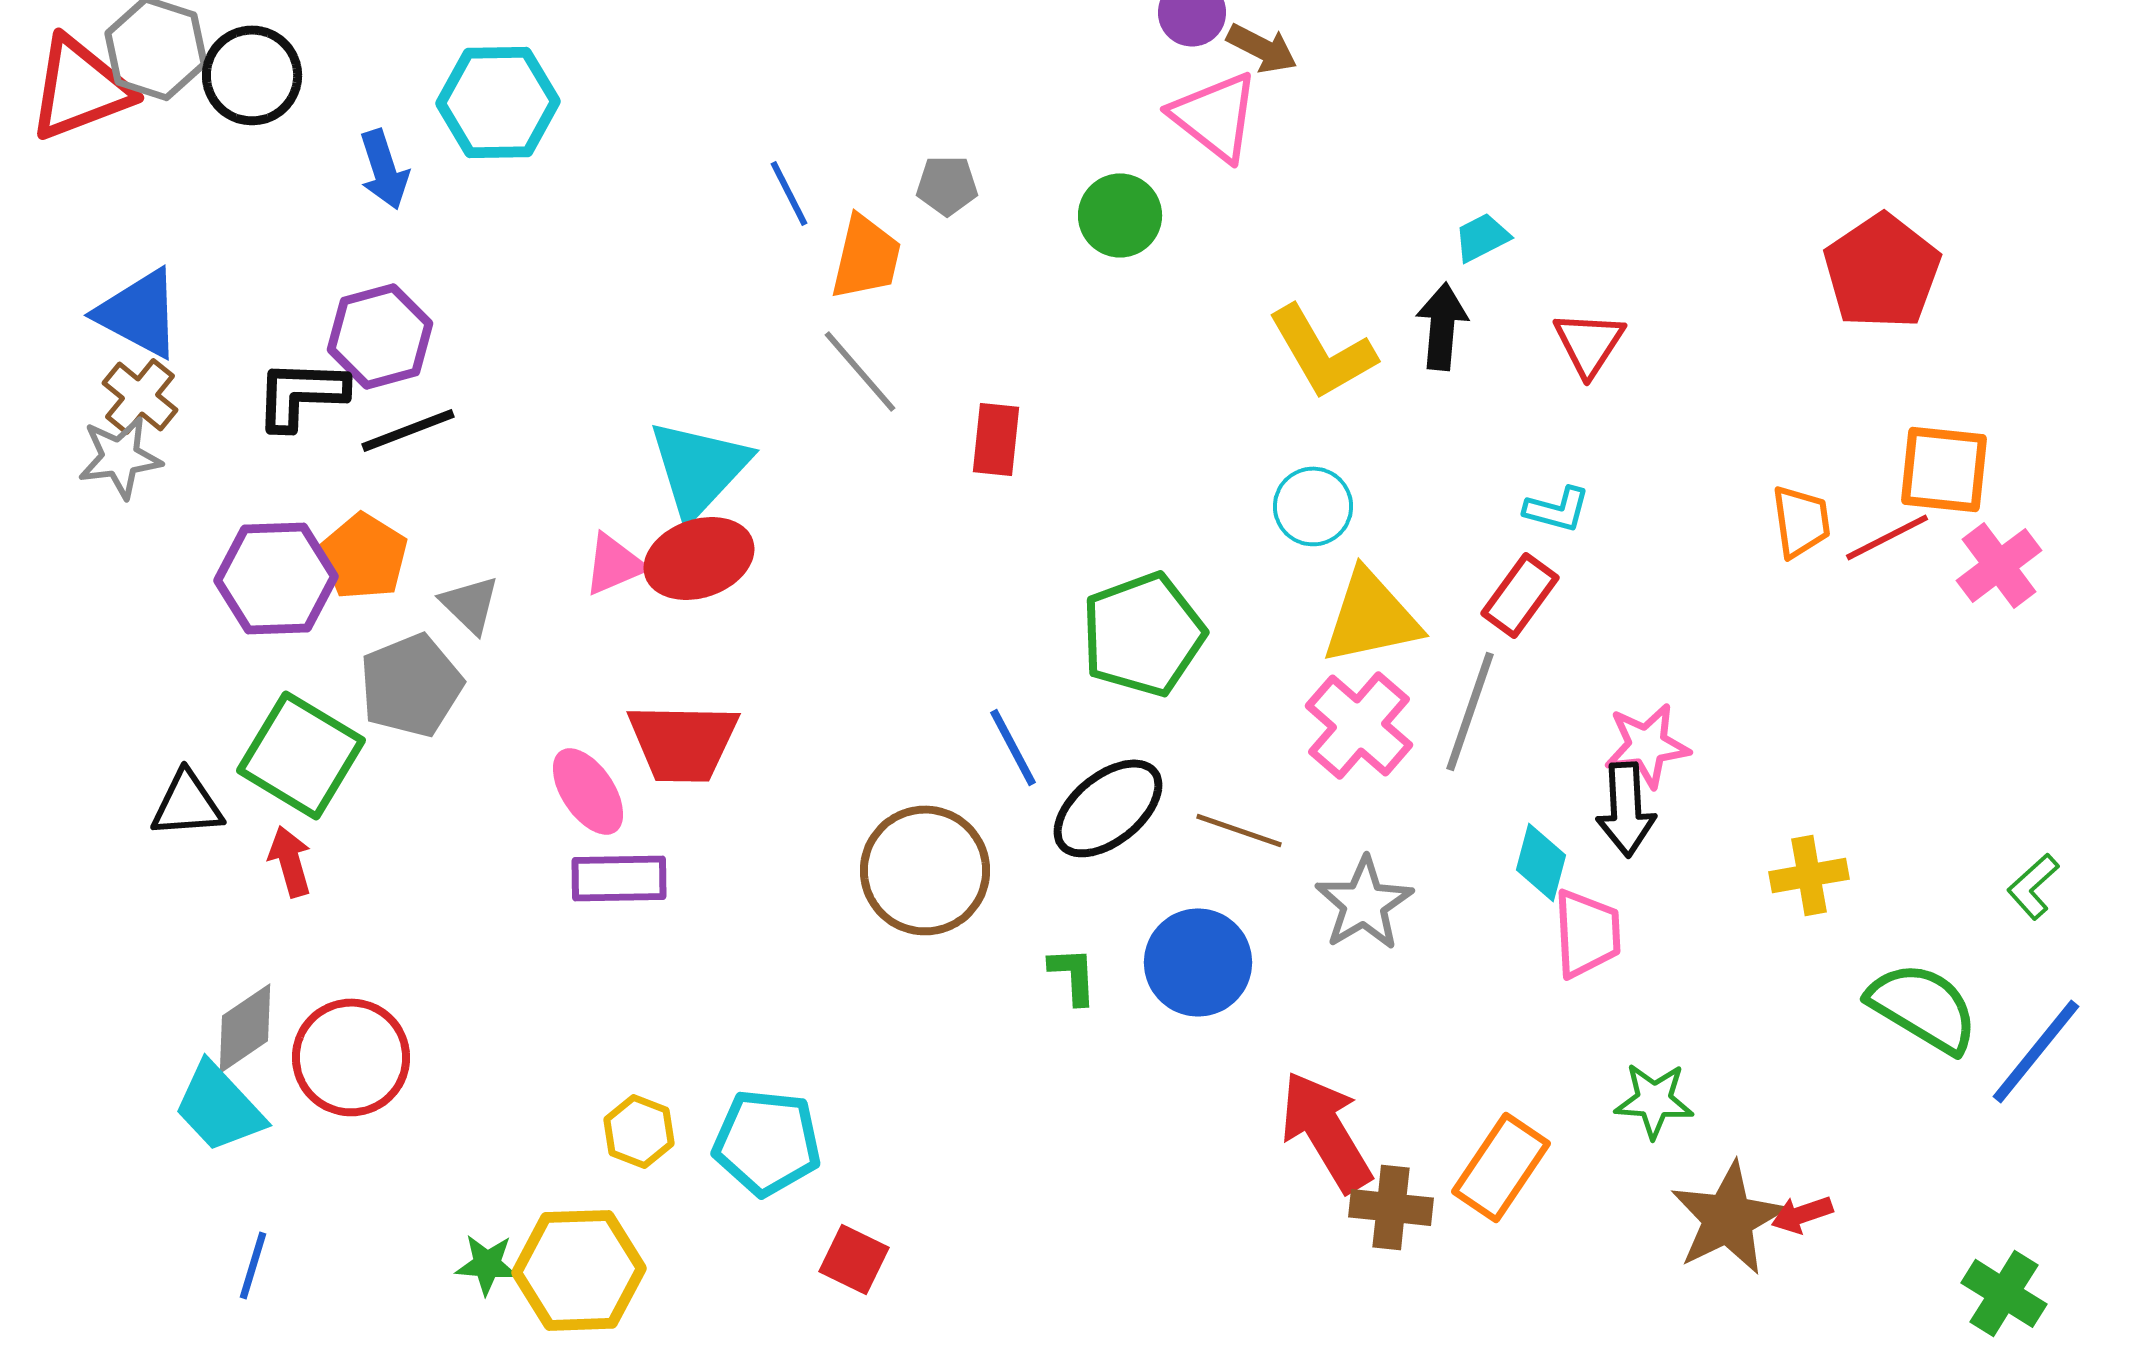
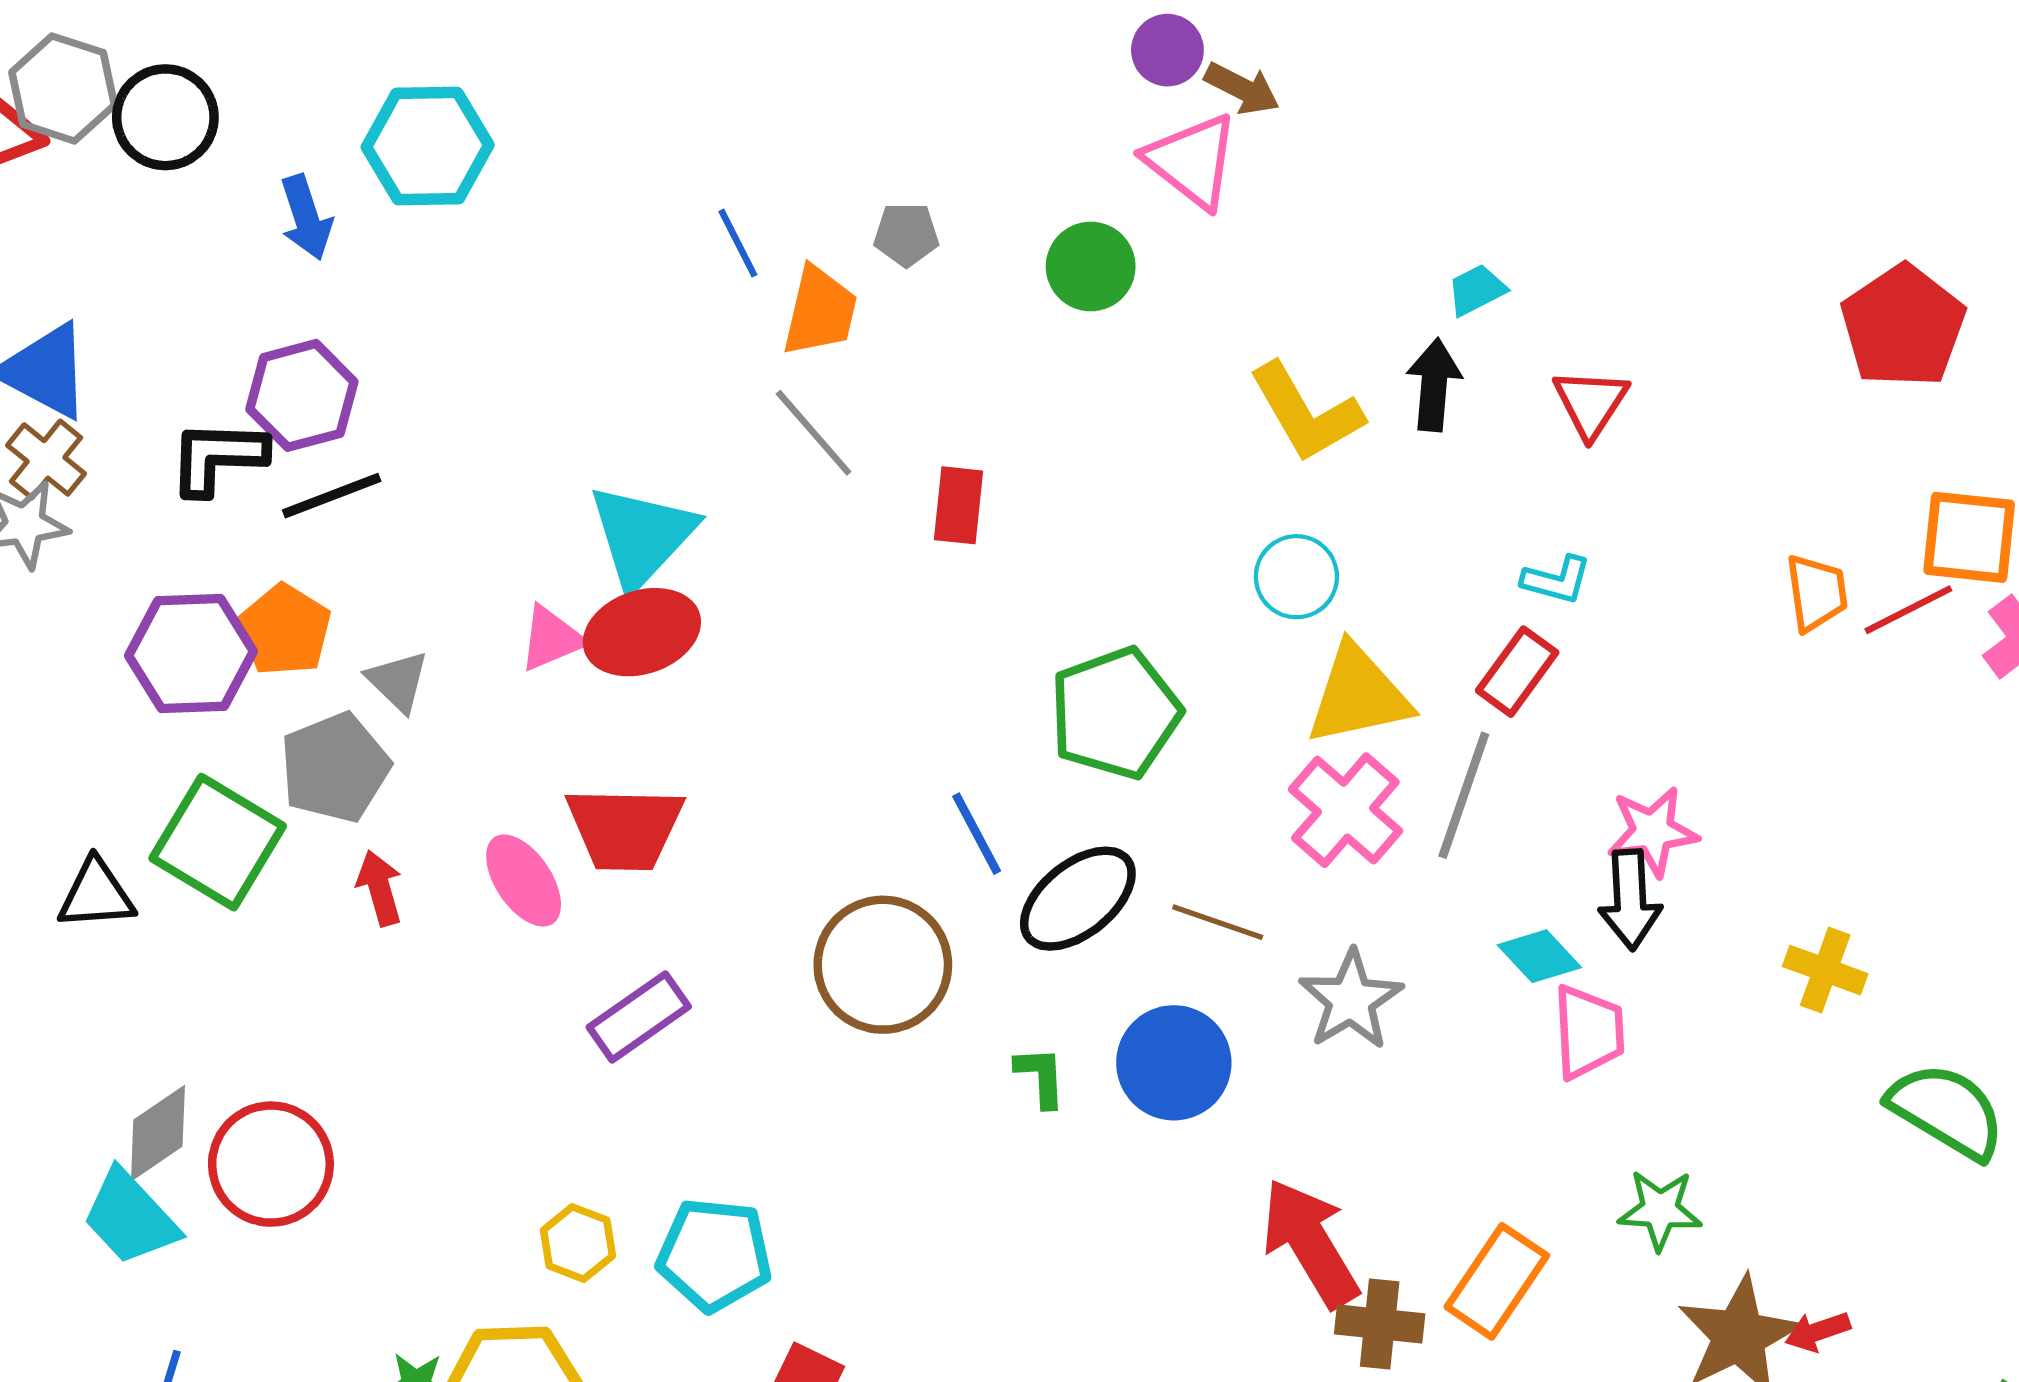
red arrow: (290, 861) -> (380, 888), moved
cyan diamond: (1541, 862) -> (1539, 956), turned -58
yellow cross: (1809, 875) -> (1825, 970), turned 30
purple rectangle: (619, 878) -> (639, 1017), moved, turned -34

